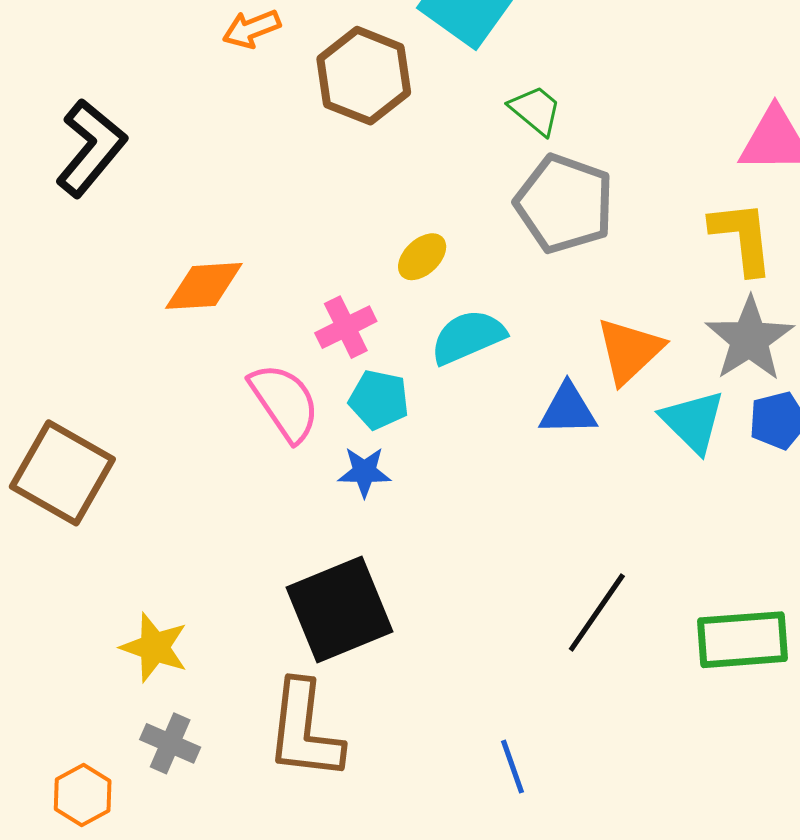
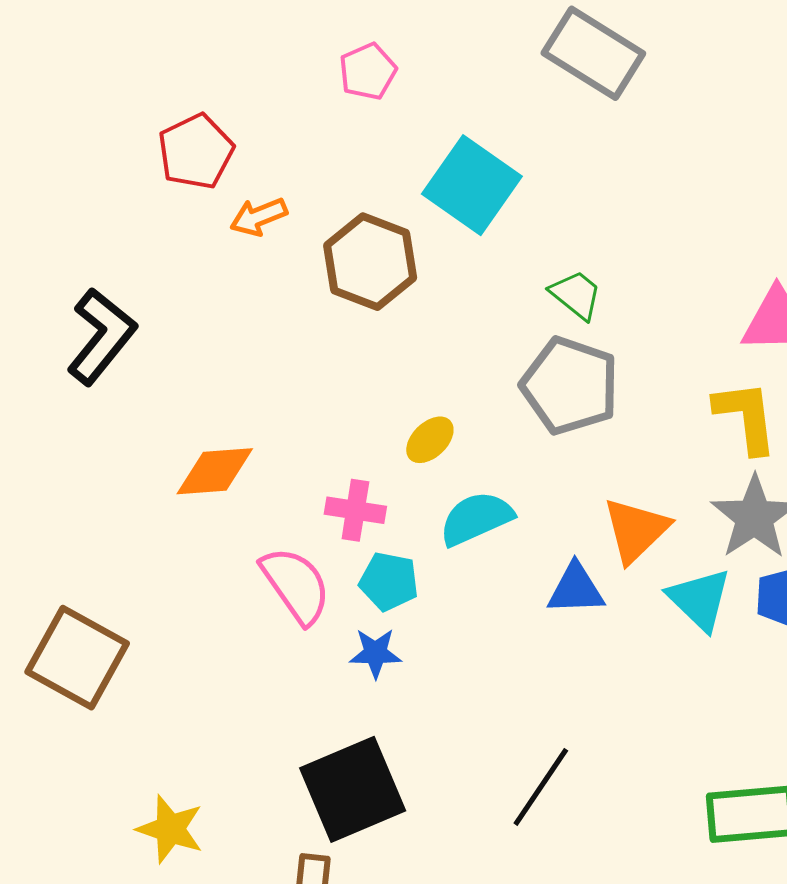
green trapezoid: (535, 110) -> (576, 295), moved
pink cross: (346, 327) -> (355, 510), turned 36
black line: (597, 613) -> (541, 787), moved

